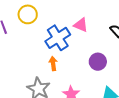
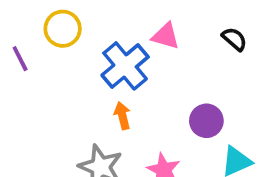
purple circle: (98, 62) -> (206, 121), moved

